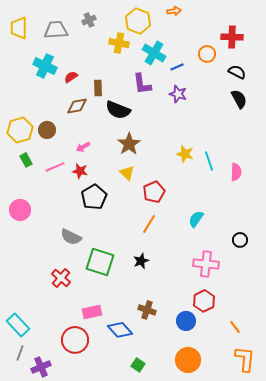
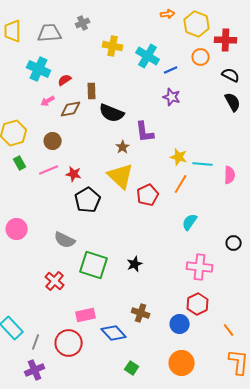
yellow hexagon: (138, 21) -> (197, 24), moved
purple L-shape: (142, 84) -> (145, 132), moved
brown circle: (47, 130) -> (53, 141), moved
brown star: (129, 144) -> (123, 147), size x0.6
pink arrow: (83, 147) -> (48, 101), moved
cyan line: (209, 161) -> (203, 164), turned -66
yellow triangle: (127, 173) -> (121, 176), size x1.8
pink circle: (20, 210) -> (17, 229), moved
orange line: (149, 224) -> (181, 184), moved
gray line: (20, 353) -> (36, 342), moved

